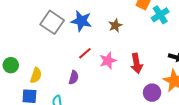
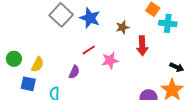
cyan cross: (160, 15) -> (168, 23), turned 30
red arrow: (137, 63) -> (142, 46), moved
green circle: (11, 65) -> (14, 59), moved

